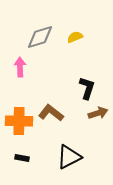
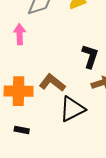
black triangle: (69, 157) -> (72, 109), moved

